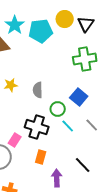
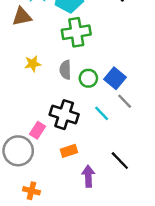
green cross: (85, 59) -> (76, 32), moved
green circle: (58, 109) -> (88, 78), moved
gray line: (92, 125) -> (125, 101), moved
orange rectangle: (41, 157) -> (69, 151), turned 56

